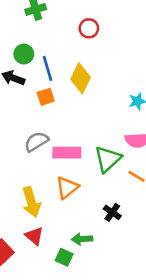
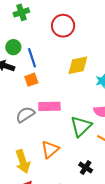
red circle: (89, 28) -> (63, 26), size x1.5
yellow diamond: (81, 78) -> (78, 65), moved, turned 55
pink rectangle: (67, 153) -> (49, 106), moved

